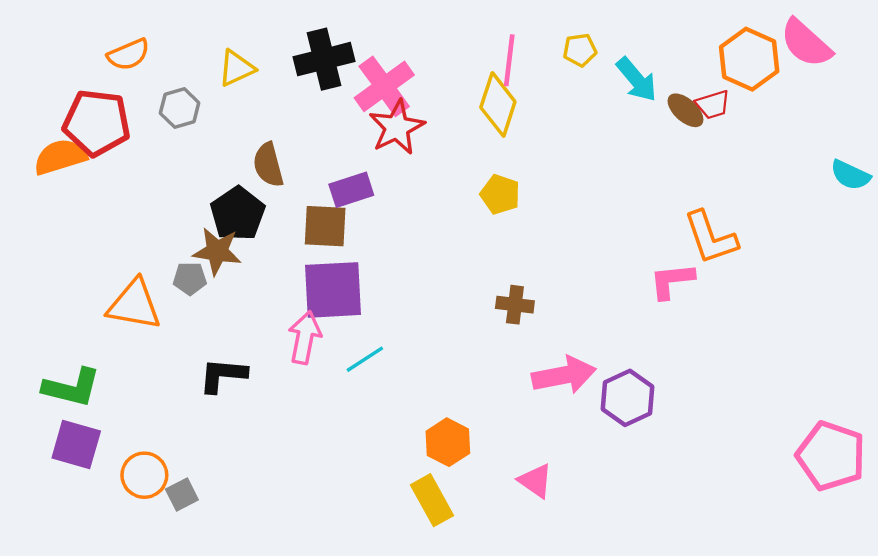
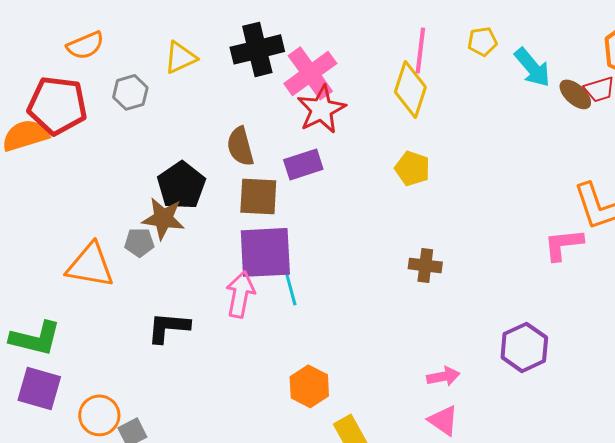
brown semicircle: (268, 165) -> (240, 146), moved
purple rectangle: (351, 190) -> (303, 164), moved
cyan line: (365, 359) -> (290, 287), moved, turned -72
pink arrow: (564, 375) -> (443, 376), moved, size x0.6
orange hexagon: (448, 442) -> (309, 386), moved

